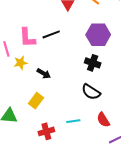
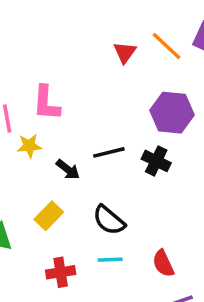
black line: (51, 34) -> (109, 152), moved
black semicircle: (91, 92) -> (109, 220), moved

